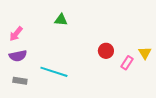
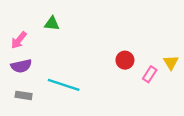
green triangle: (61, 20) -> (52, 24), moved

